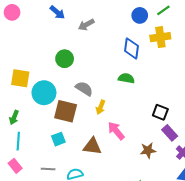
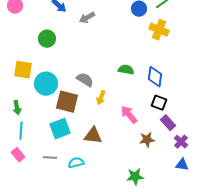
yellow cross: (160, 37) -> (159, 30), turned 30
blue diamond: (131, 48) -> (155, 77), moved
green circle: (65, 59) -> (47, 39), moved
green arrow: (14, 117) -> (17, 108), turned -32
pink arrow: (116, 131) -> (129, 115), moved
cyan square: (58, 139) -> (60, 129), size x1.5

